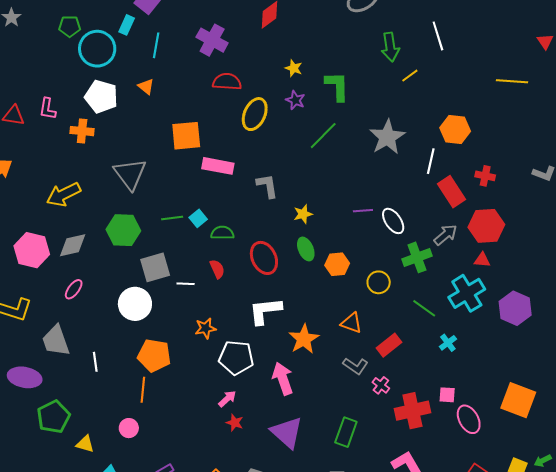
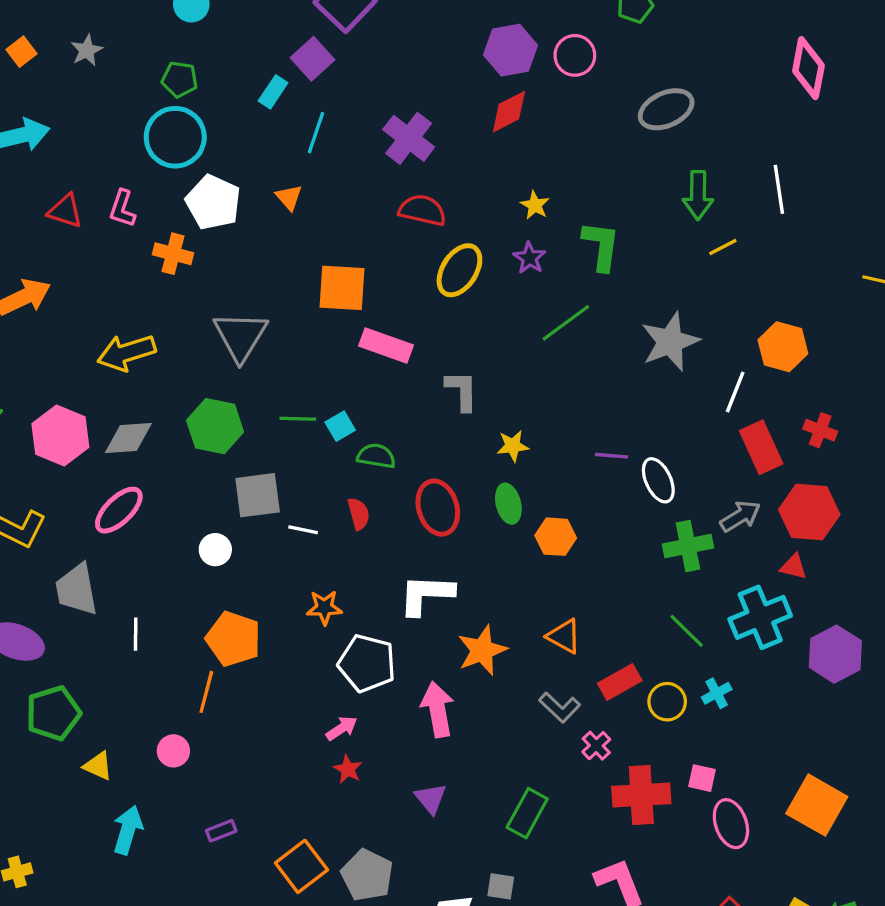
cyan circle: (97, 49) -> (175, 137), moved
yellow circle: (379, 282) -> (667, 702), moved
pink ellipse: (74, 289) -> (119, 510), size x1.5
white circle: (135, 304) -> (215, 550), size x0.6
purple triangle: (287, 432) -> (431, 799), size x0.6

